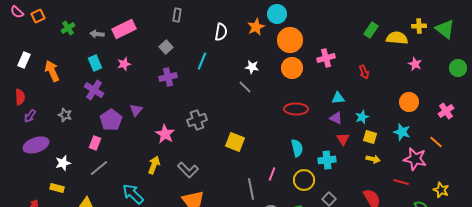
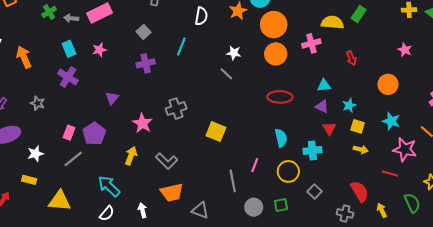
green cross: (68, 28) -> (49, 12), moved
yellow semicircle: (397, 38) -> (332, 22), moved
orange circle: (409, 102) -> (388, 84), moved
purple pentagon: (111, 120) -> (94, 134), moved

